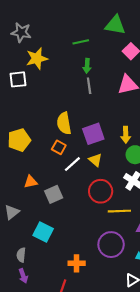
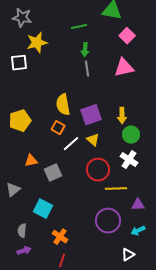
orange cross: (77, 263) -> (60, 237), moved, turned 35
purple arrow: (23, 276) -> (24, 251), turned -88

